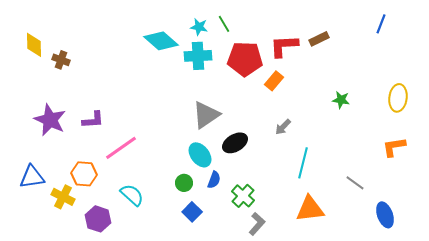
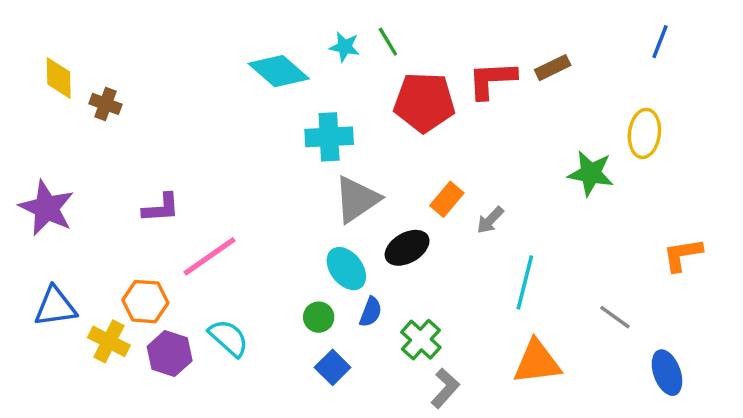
cyan cross: (198, 56) -> (329, 137), moved
orange rectangle: (274, 81) -> (447, 199), moved
yellow ellipse: (398, 98) -> (644, 133), moved
green star: (341, 100) -> (591, 173), size x1.5
purple star: (50, 120) -> (47, 208), moved
purple hexagon: (98, 219) -> (170, 354), moved

